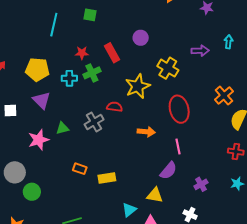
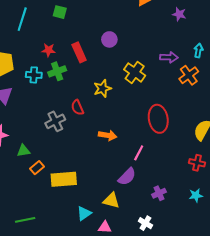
yellow star: (138, 86) -> (102, 89), size x0.7
orange cross: (224, 95) -> (189, 75), moved
red semicircle: (115, 107) -> (77, 108), turned -126
red ellipse: (179, 109) -> (158, 119), moved
green triangle: (62, 128) -> (23, 151), moved
pink line: (178, 146) -> (139, 153), turned 35
orange rectangle: (80, 169) -> (37, 168), turned -64
yellow rectangle: (107, 178) -> (64, 179), size x1.4

